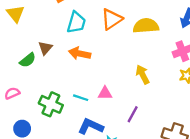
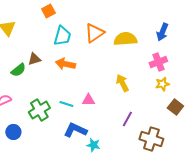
brown triangle: (45, 48) -> (34, 59), turned 32
green cross: (51, 104) -> (39, 110), turned 35
purple line: (133, 114) -> (127, 119), moved

